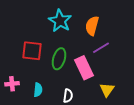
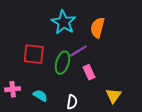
purple line: (101, 48) -> (78, 51), moved
pink rectangle: (84, 68) -> (89, 72), size x0.6
cyan semicircle: (38, 90) -> (40, 96), turned -64

